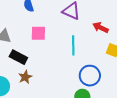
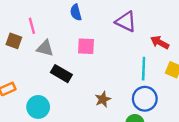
cyan line: (73, 45) -> (144, 69), moved
brown star: (25, 77) -> (103, 99), moved

